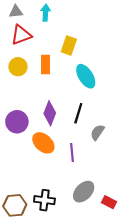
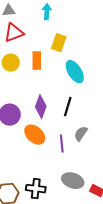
cyan arrow: (46, 13) -> (47, 12), moved
gray semicircle: (97, 132) -> (81, 134), moved
gray ellipse: (84, 192) -> (73, 181), turned 65

